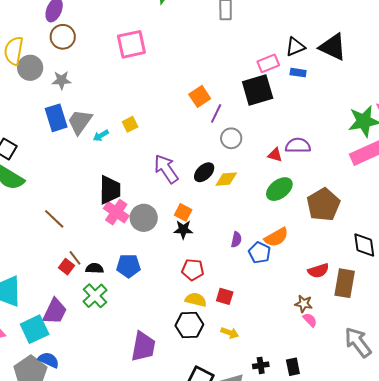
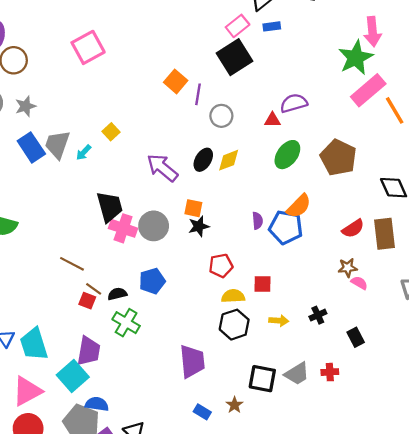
brown line: (54, 219) -> (72, 264), moved
blue pentagon: (260, 253) -> (286, 227), size x1.4
black cross: (261, 365) -> (318, 315), moved

